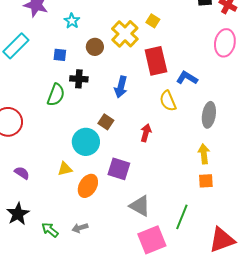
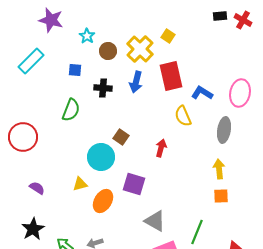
pink ellipse: (225, 43) -> (240, 93), moved
brown circle: (95, 47) -> (108, 51), moved
black cross: (79, 79) -> (103, 88), moved
blue arrow: (121, 87) -> (136, 82), moved

